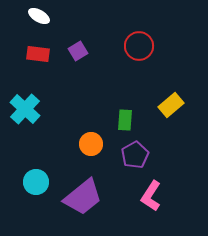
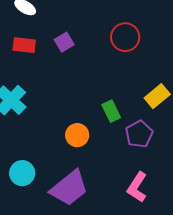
green rectangle: (125, 120) -> (111, 111), turned -30
purple pentagon: (135, 155) -> (139, 134), moved

